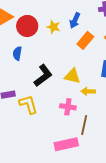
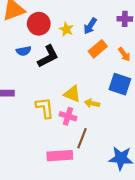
blue semicircle: (17, 53) -> (24, 51), turned -120
black L-shape: (43, 75) -> (48, 56), moved
yellow triangle: (72, 76) -> (72, 94), moved
yellow L-shape: (28, 104) -> (45, 108), moved

